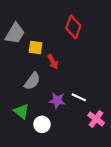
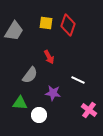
yellow square: (35, 48) -> (46, 23), moved
white line: (79, 97) -> (78, 80), moved
green triangle: (21, 111) -> (20, 103), turned -35

